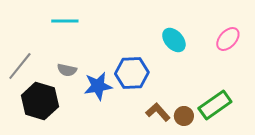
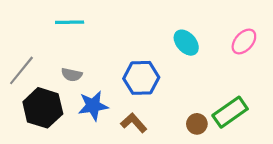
blue star: (98, 86) -> (93, 106), moved
brown L-shape: (158, 112) -> (134, 123), moved

